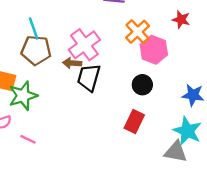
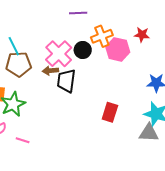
red star: (181, 20) -> (142, 35), moved
orange cross: (138, 32) -> (102, 36), turned 30
black circle: (142, 85) -> (83, 50), moved

